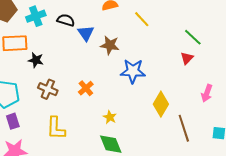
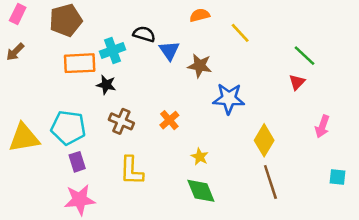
cyan cross: (36, 16) -> (112, 51), moved
brown line: (184, 128) -> (270, 182), moved

